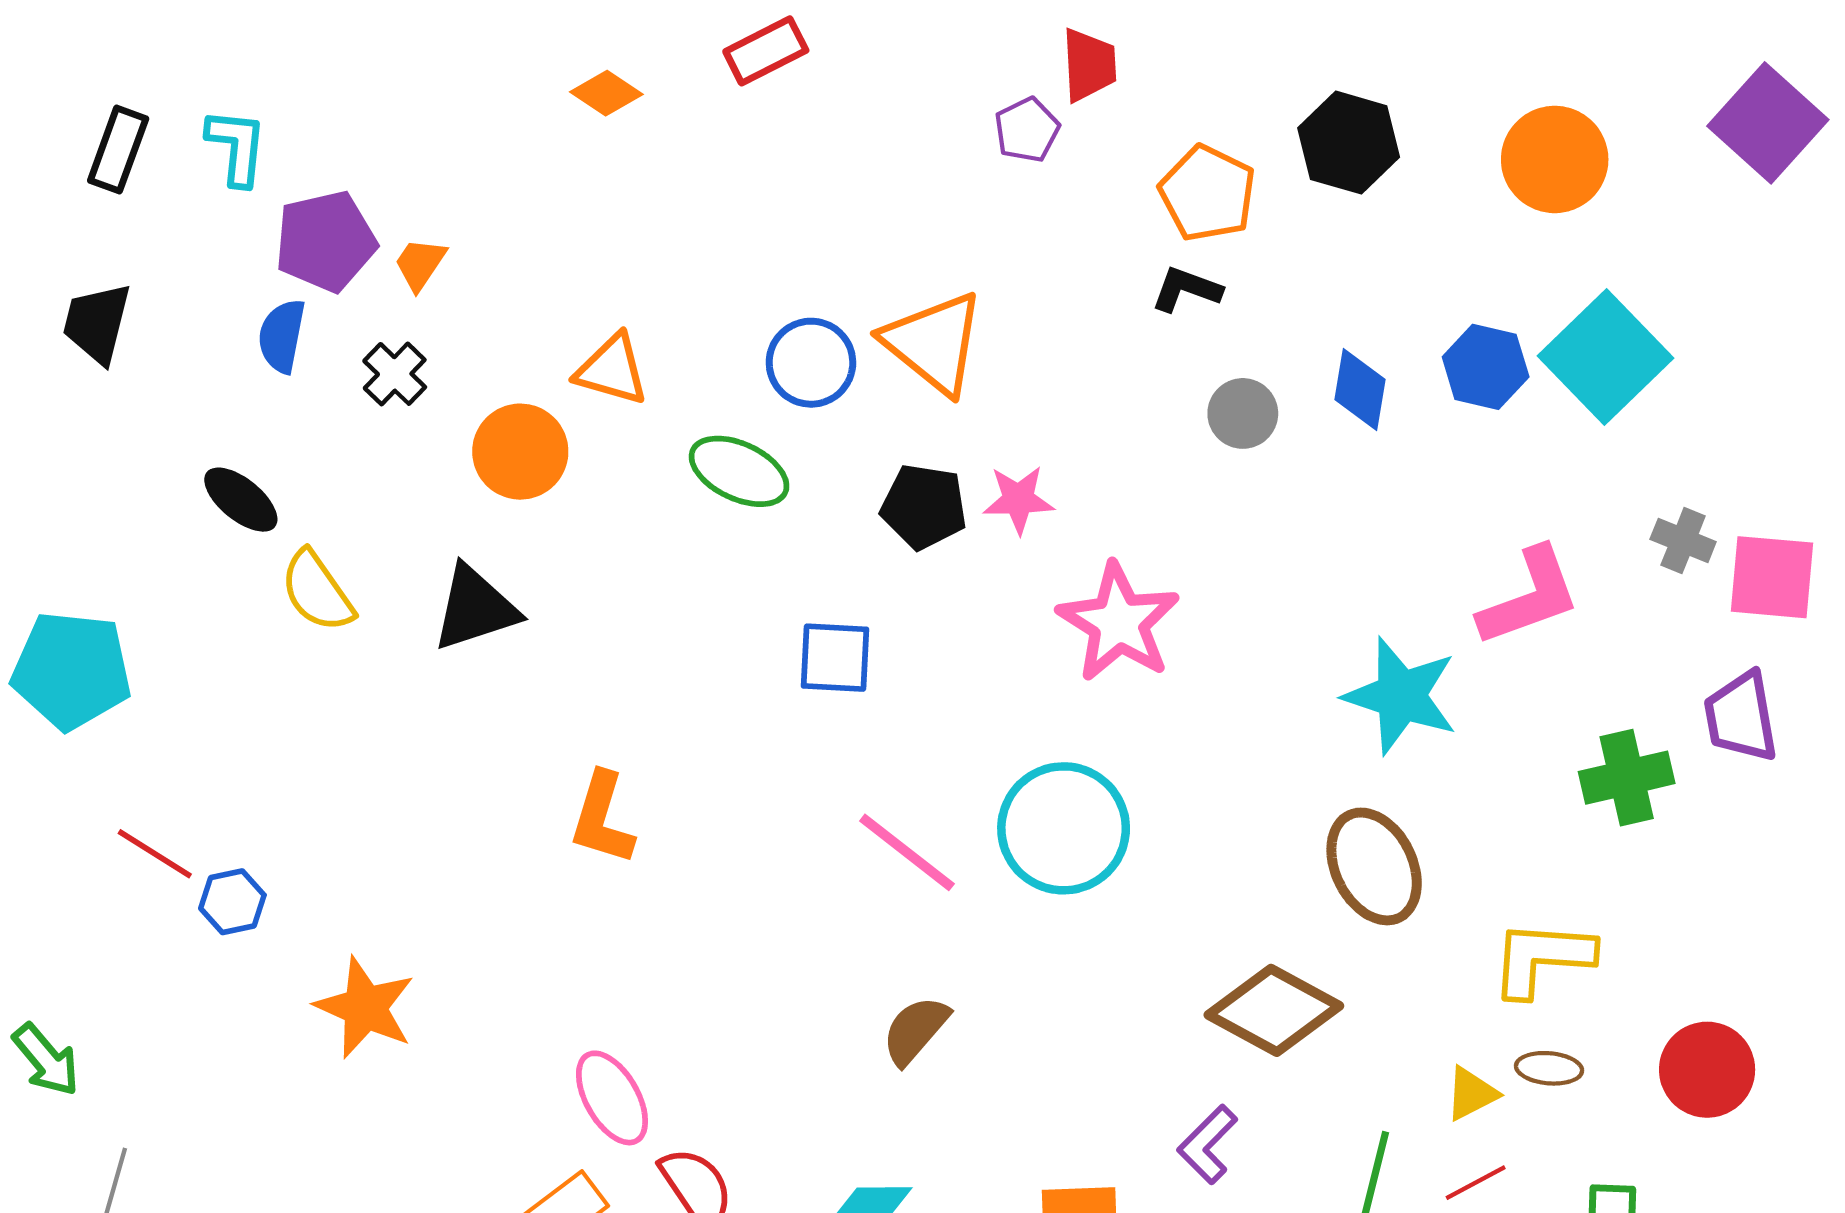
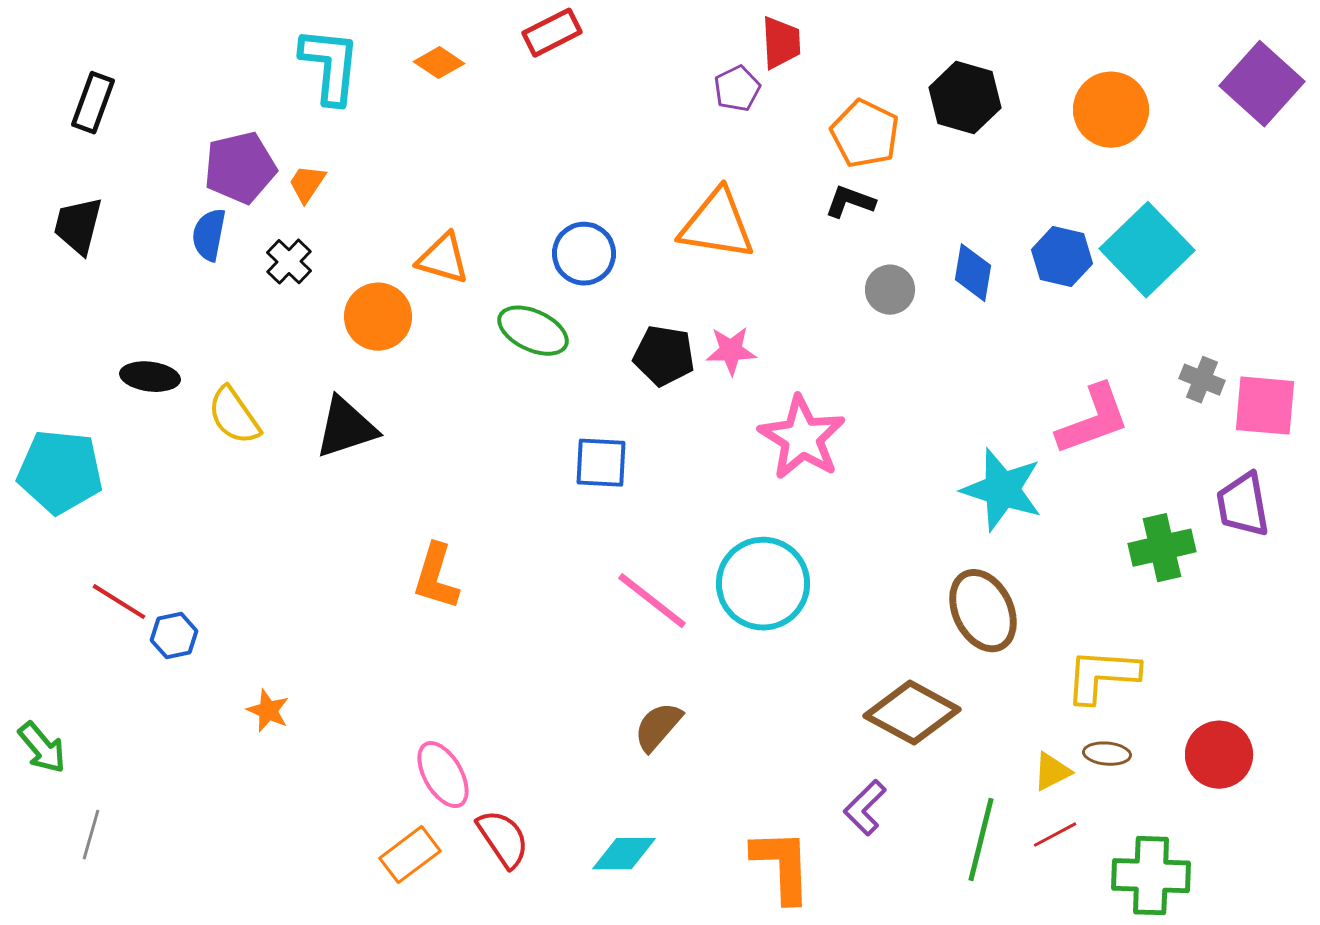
cyan L-shape: (237, 147) -> (330, 66), moved, size x1.4
orange triangle: (934, 343) -> (717, 225), moved, turned -30
black ellipse: (241, 500) -> (150, 377), moved, turned -32
orange star: (365, 1008) -> (268, 711), size x0.6

